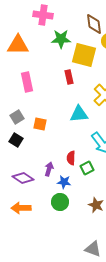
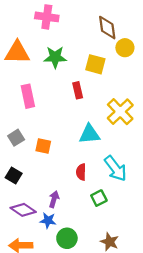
green star: (61, 39) -> (55, 57), moved
yellow square: (84, 55) -> (95, 64), size x0.7
black square: (16, 140) -> (14, 176), moved
red semicircle: (71, 158) -> (81, 172), moved
blue star: (64, 182) -> (48, 221), moved

